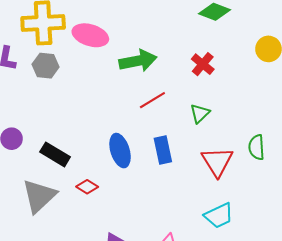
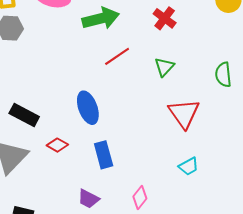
green semicircle: (257, 147) -> (223, 75), moved
blue rectangle: (163, 150) -> (104, 155), moved
cyan trapezoid: (219, 216) -> (189, 166), size x0.7

